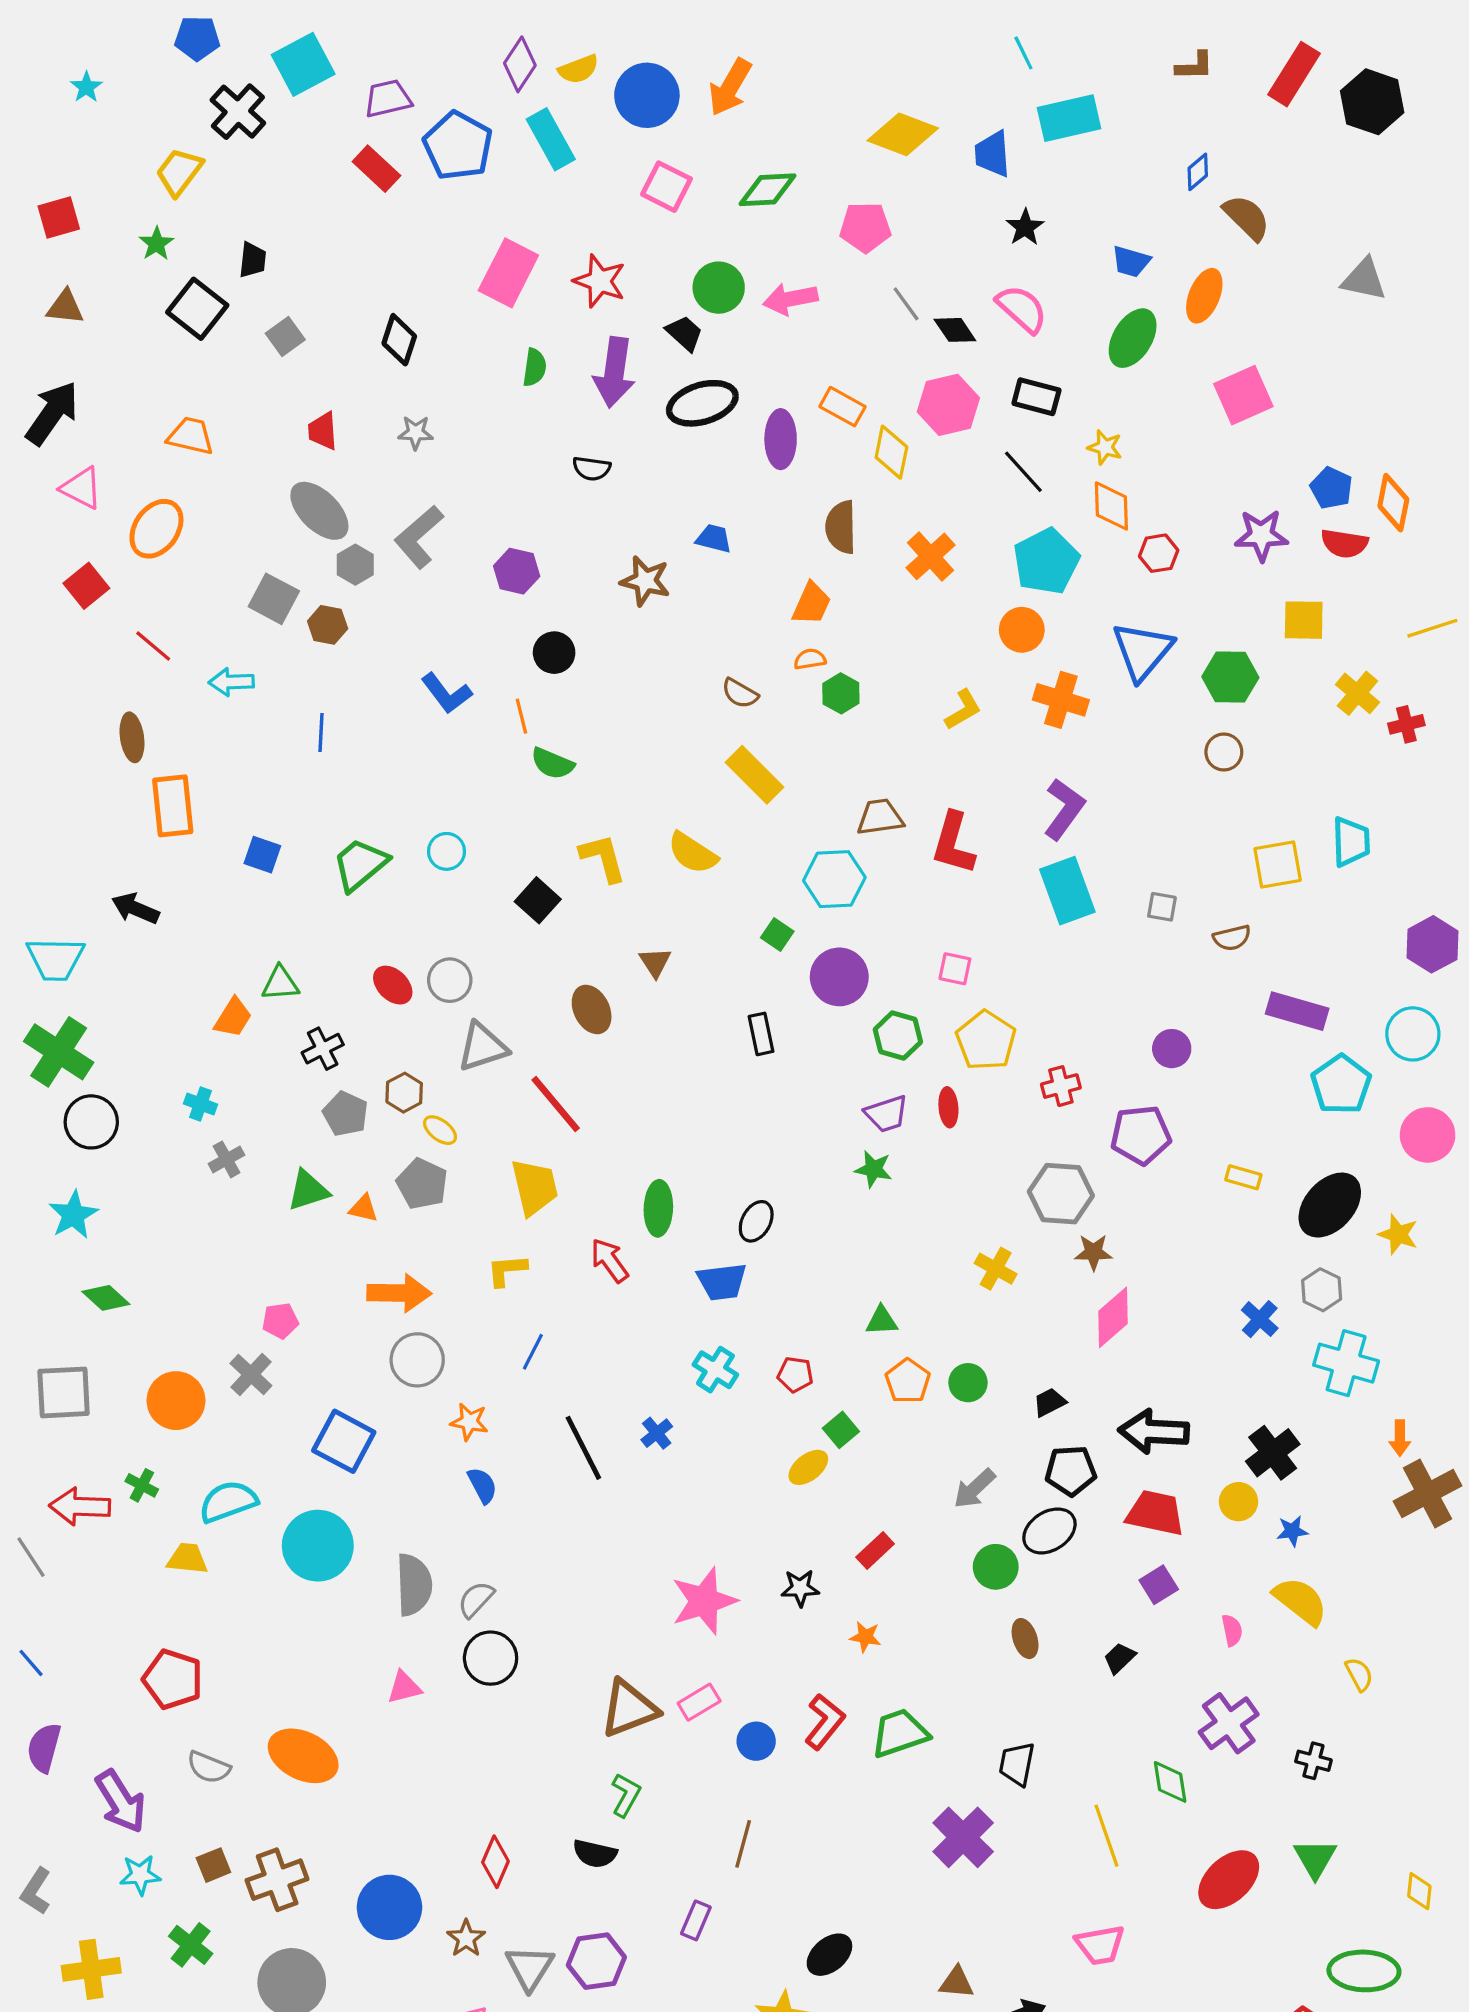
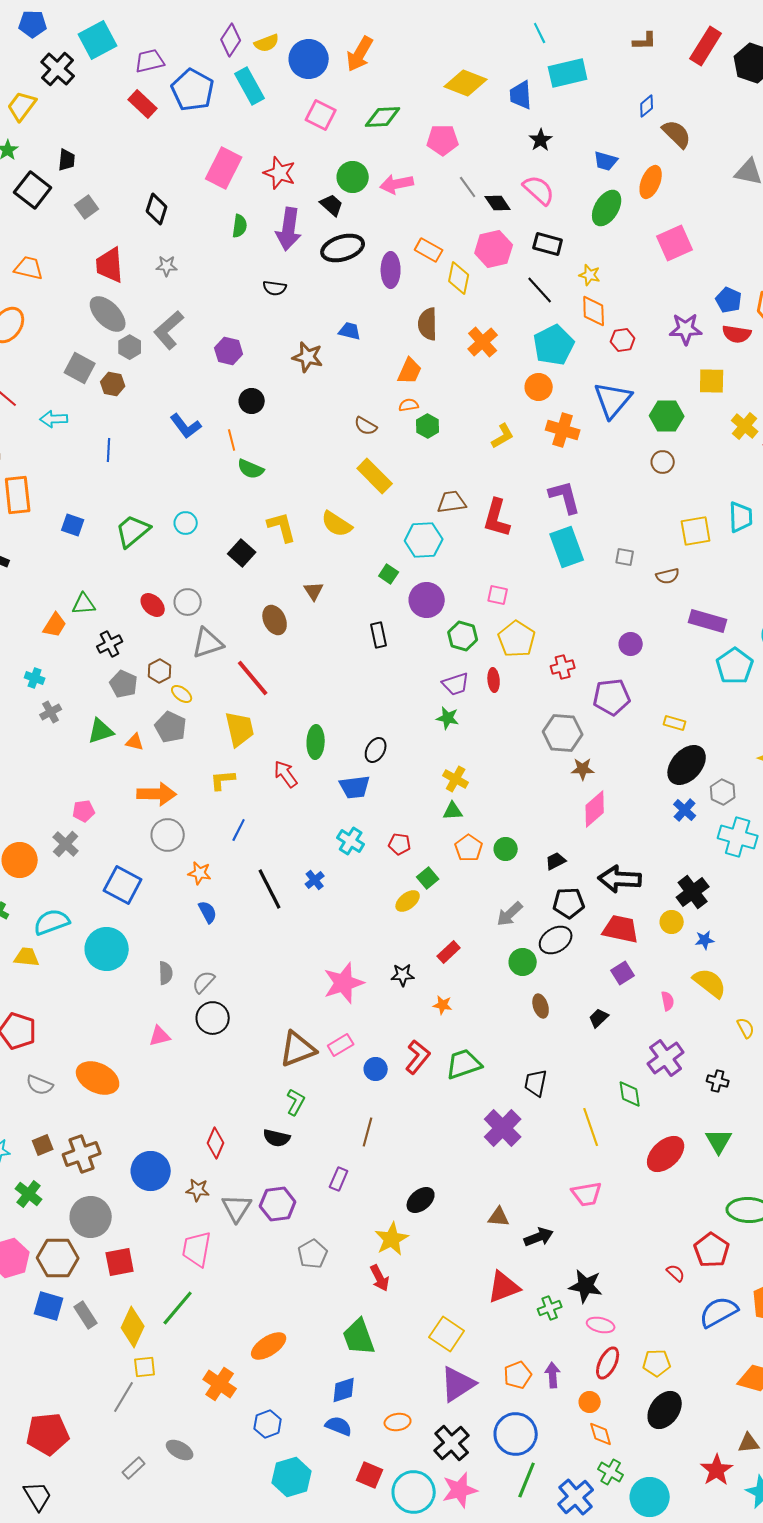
red trapezoid: (323, 431) -> (110, 265), size x1.5
purple L-shape: (1064, 809) -> (565, 497), turned -51
black ellipse: (1330, 1205) -> (687, 765), moved
yellow cross: (996, 1269) -> (456, 779), moved
gray semicircle: (414, 1585) -> (166, 973), size x0.6
brown star: (466, 1938) -> (198, 1190), turned -30

